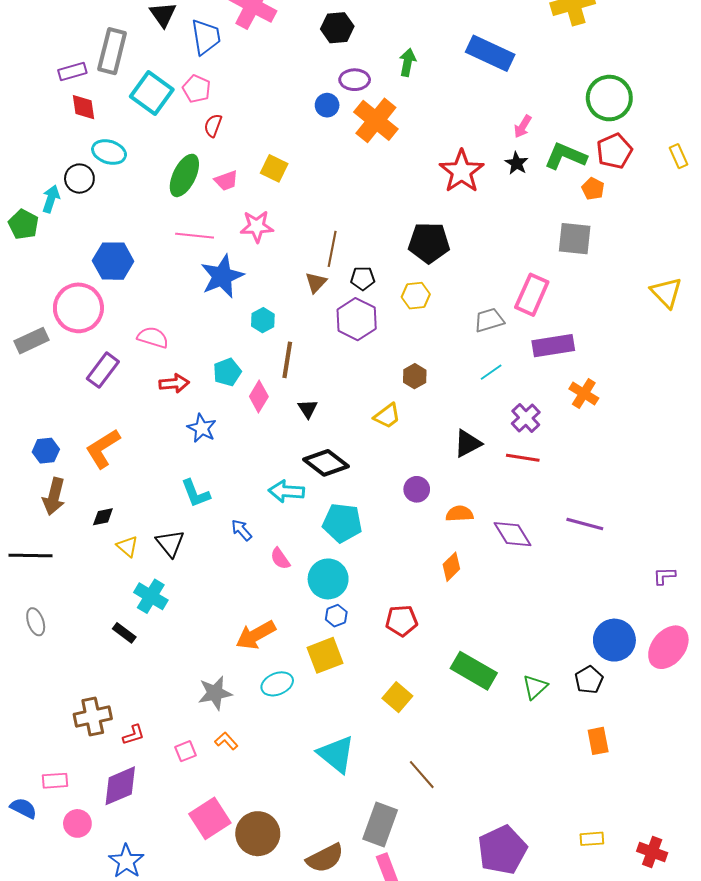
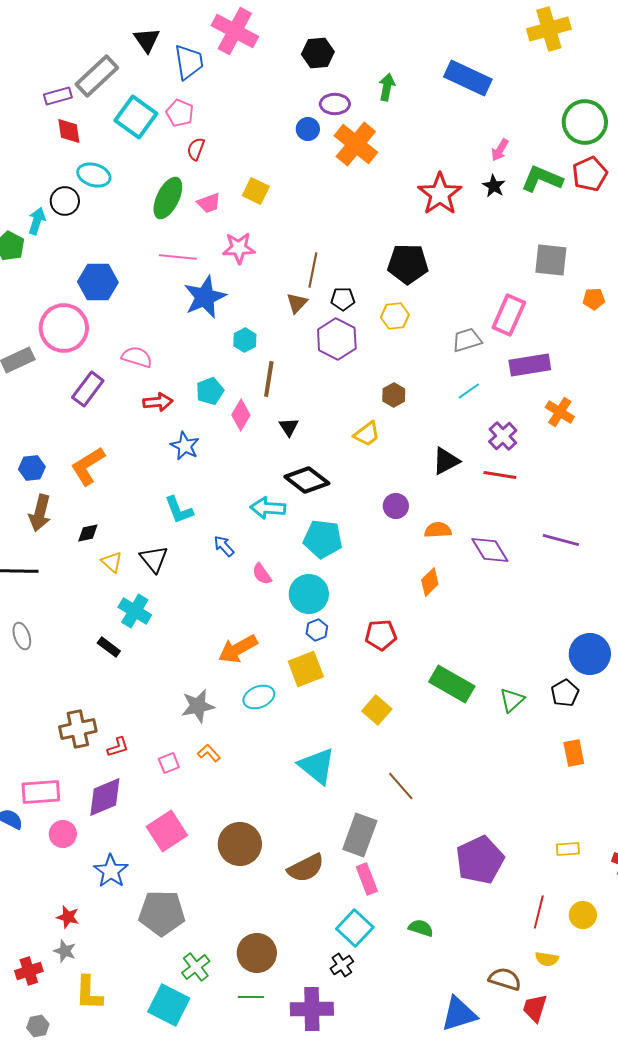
gray rectangle: (112, 51) -> (97, 76), turned 33
orange pentagon: (593, 189) -> (594, 299), moved, turned -30
pink rectangle: (55, 781) -> (41, 792), size x1.5
pink square: (210, 818) -> (167, 831), moved

